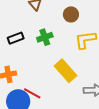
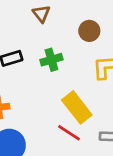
red line: (32, 93) -> (69, 133), moved

